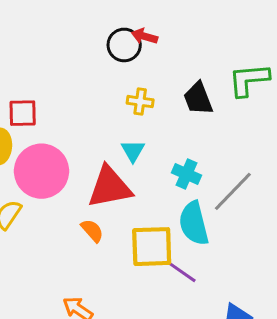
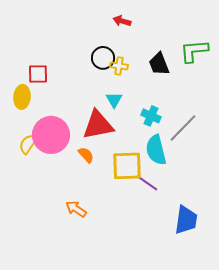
black circle: (124, 45) -> (103, 58), moved
pink circle: (41, 171) -> (51, 135), moved

